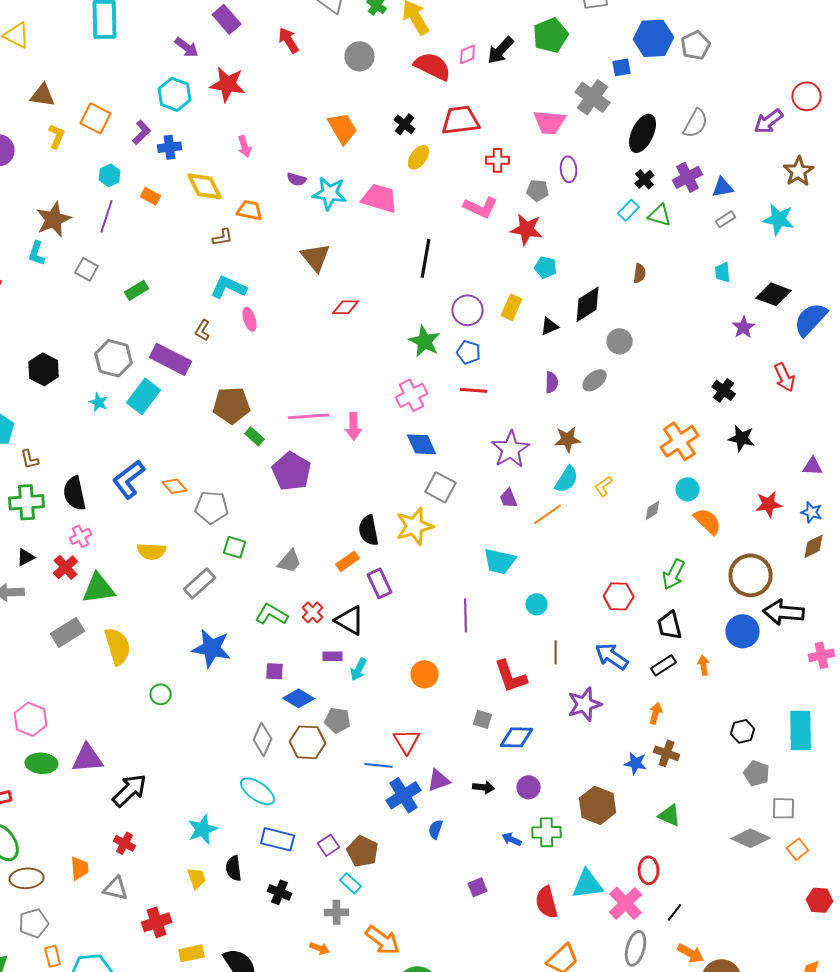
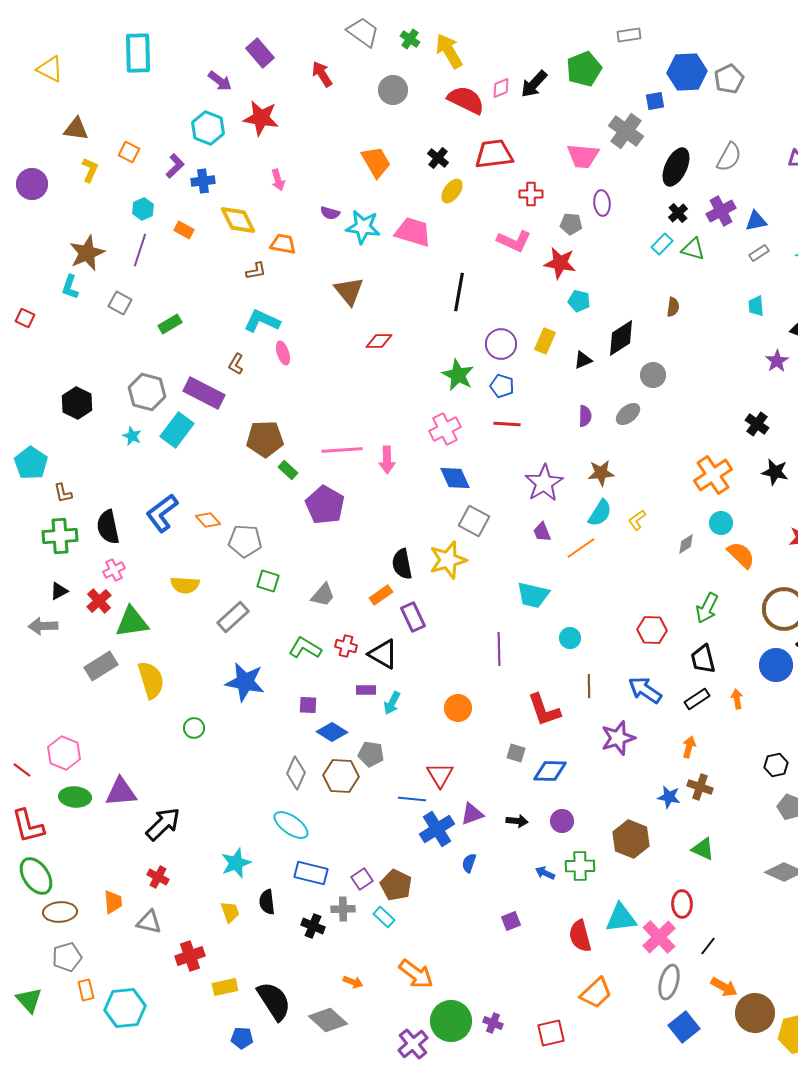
orange square: (96, 118) -> (129, 152), size x0.7
red cross: (313, 612) -> (346, 646), turned -30
gray cross: (337, 912) -> (343, 909), moved

